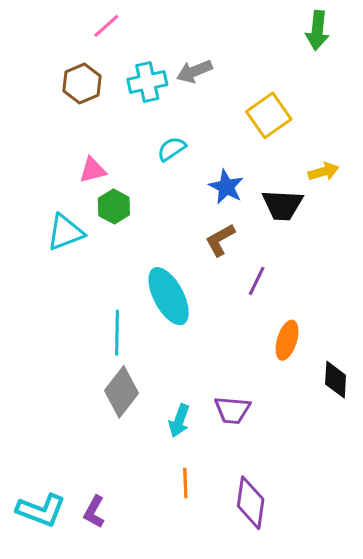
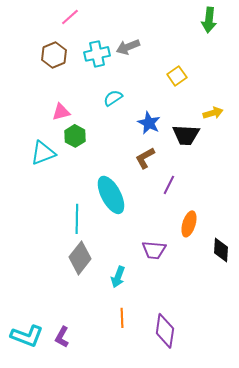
yellow square: (269, 115) -> (177, 76), size x0.7
purple trapezoid: (232, 410) -> (154, 250), moved

